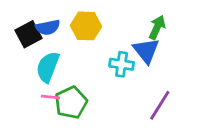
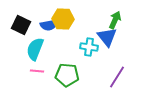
blue semicircle: (48, 27) -> (49, 25), moved
black square: (29, 34) -> (21, 25), turned -36
green pentagon: (71, 103) -> (67, 75), moved, turned 30

